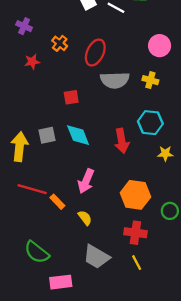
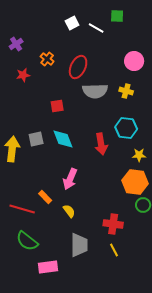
purple cross: (24, 26) -> (16, 44), turned 32
red line: (32, 189) -> (22, 209), moved
orange hexagon: (135, 195) -> (135, 182), moved
gray trapezoid: (96, 257) -> (79, 245), turned -120

